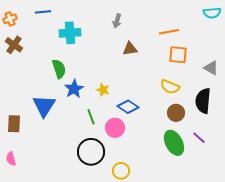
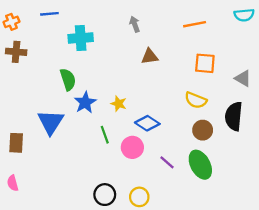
gray arrow: (117, 21) -> (135, 24), turned 144
orange line: (169, 32) -> (195, 24), moved
brown cross: (14, 45) -> (16, 52), turned -30
purple line: (199, 138) -> (167, 162), moved
black circle: (91, 152) -> (105, 195), moved, size x0.7

